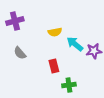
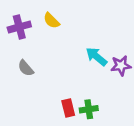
yellow semicircle: (55, 32) -> (51, 21), moved, turned 56
red rectangle: (54, 66) -> (68, 108), moved

